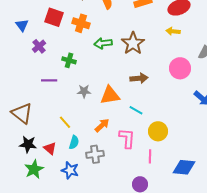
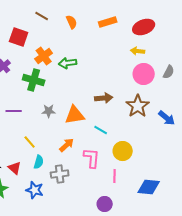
orange cross: (81, 23) -> (44, 56), moved, turned 36
brown star: (133, 43) -> (138, 106), moved
green cross: (69, 60) -> (34, 80), size x1.5
pink circle: (180, 68) -> (144, 74), moved
purple line: (49, 80) -> (14, 111), moved

